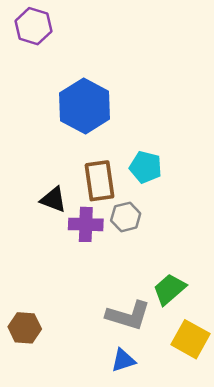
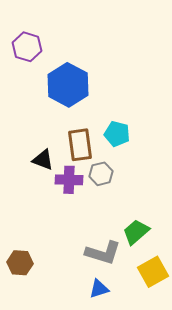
purple hexagon: (33, 26) -> (27, 47), moved
yellow square: (191, 339) -> (153, 272), turned 32

